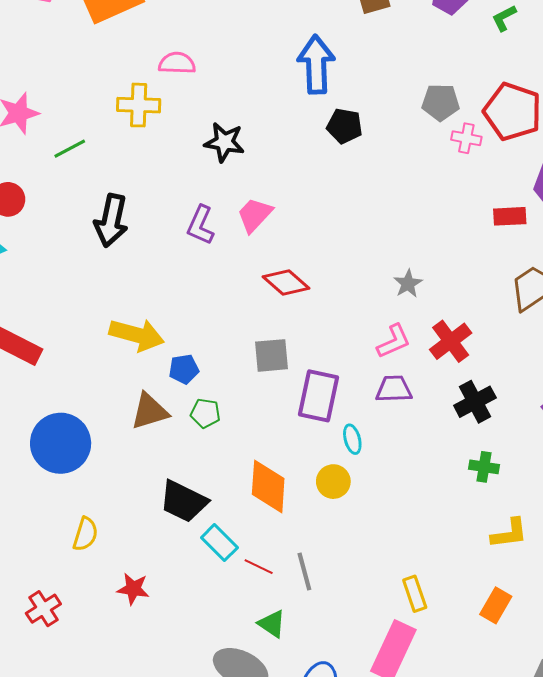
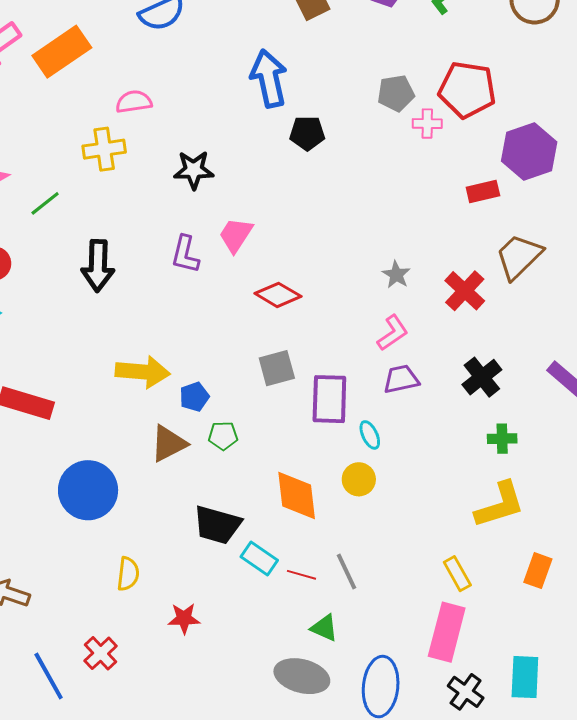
red cross: (451, 341) -> (465, 291), moved
yellow L-shape: (509, 533) -> (500, 505), moved, size x1.4

